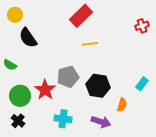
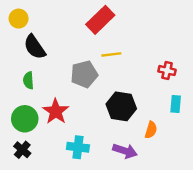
red cross: (142, 26) -> (167, 71), moved, turned 32
green semicircle: (10, 65) -> (28, 80), moved, turned 56
gray pentagon: (68, 77) -> (84, 74), moved
cyan rectangle: (142, 84) -> (176, 104), turned -32

